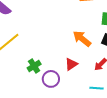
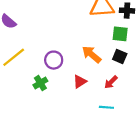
purple circle: (51, 79) -> (54, 60), moved

